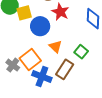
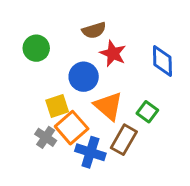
yellow square: (24, 13) -> (57, 106), moved
orange triangle: (55, 47) -> (108, 106), size x1.5

